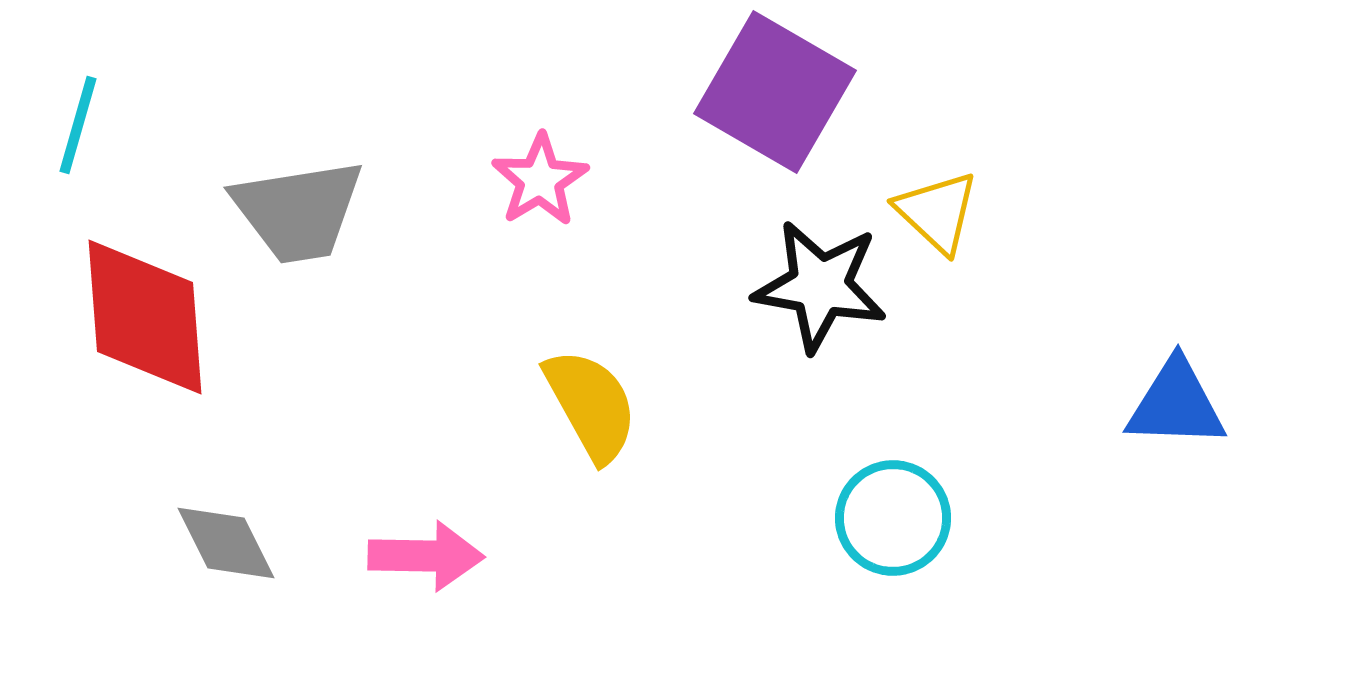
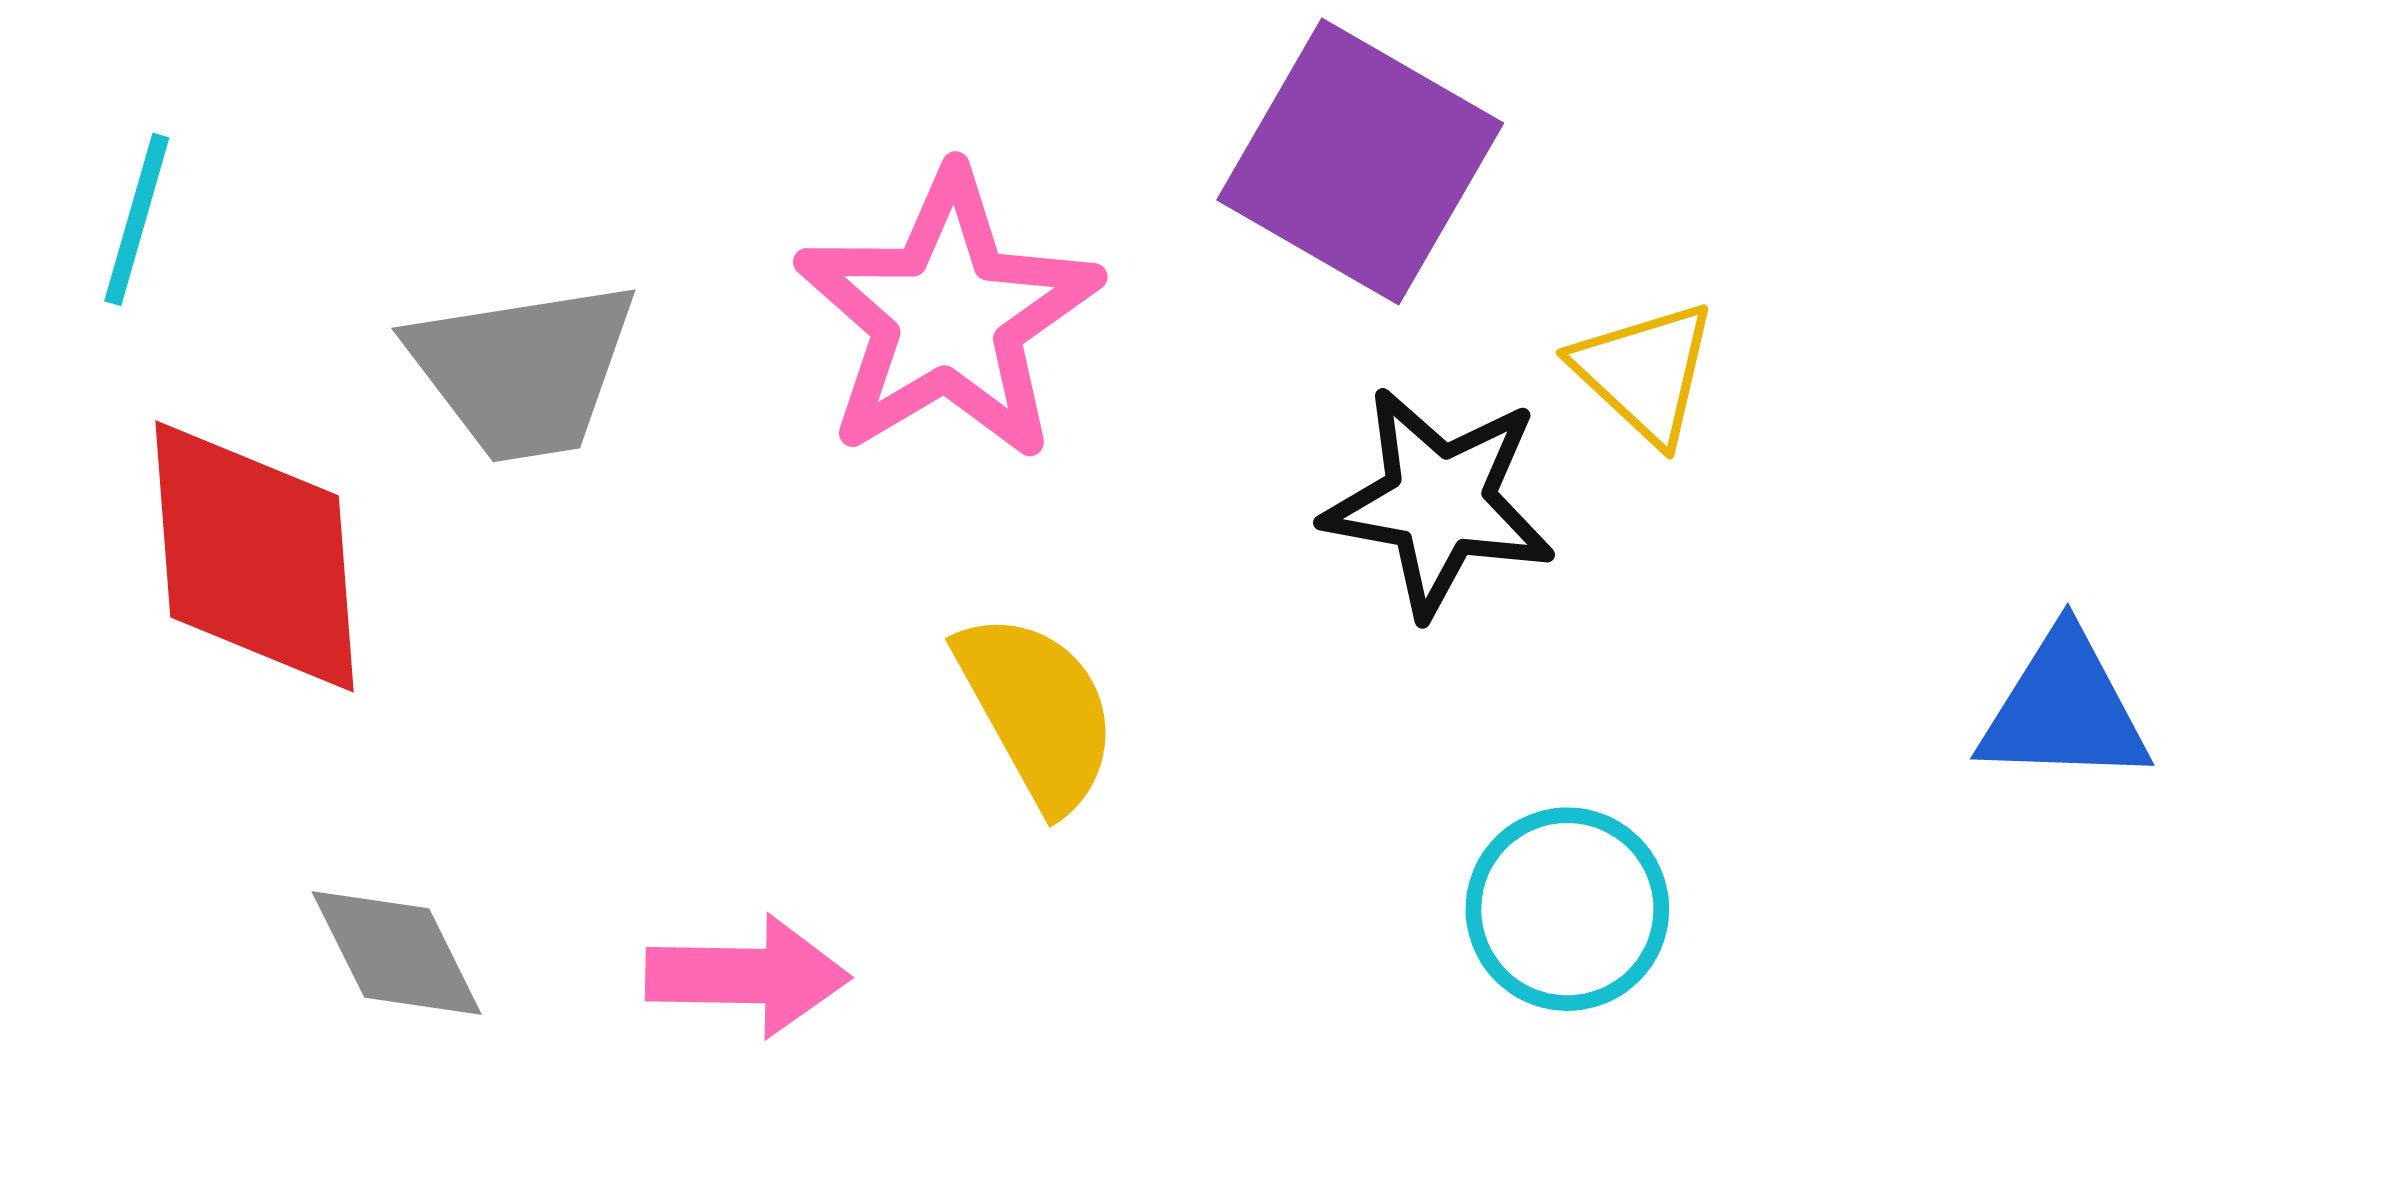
pink star: (540, 180) -> (948, 316), size x1.8

